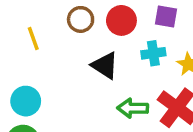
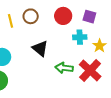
brown circle: (81, 19) -> (31, 16), moved
black triangle: (105, 65) -> (40, 48), moved

